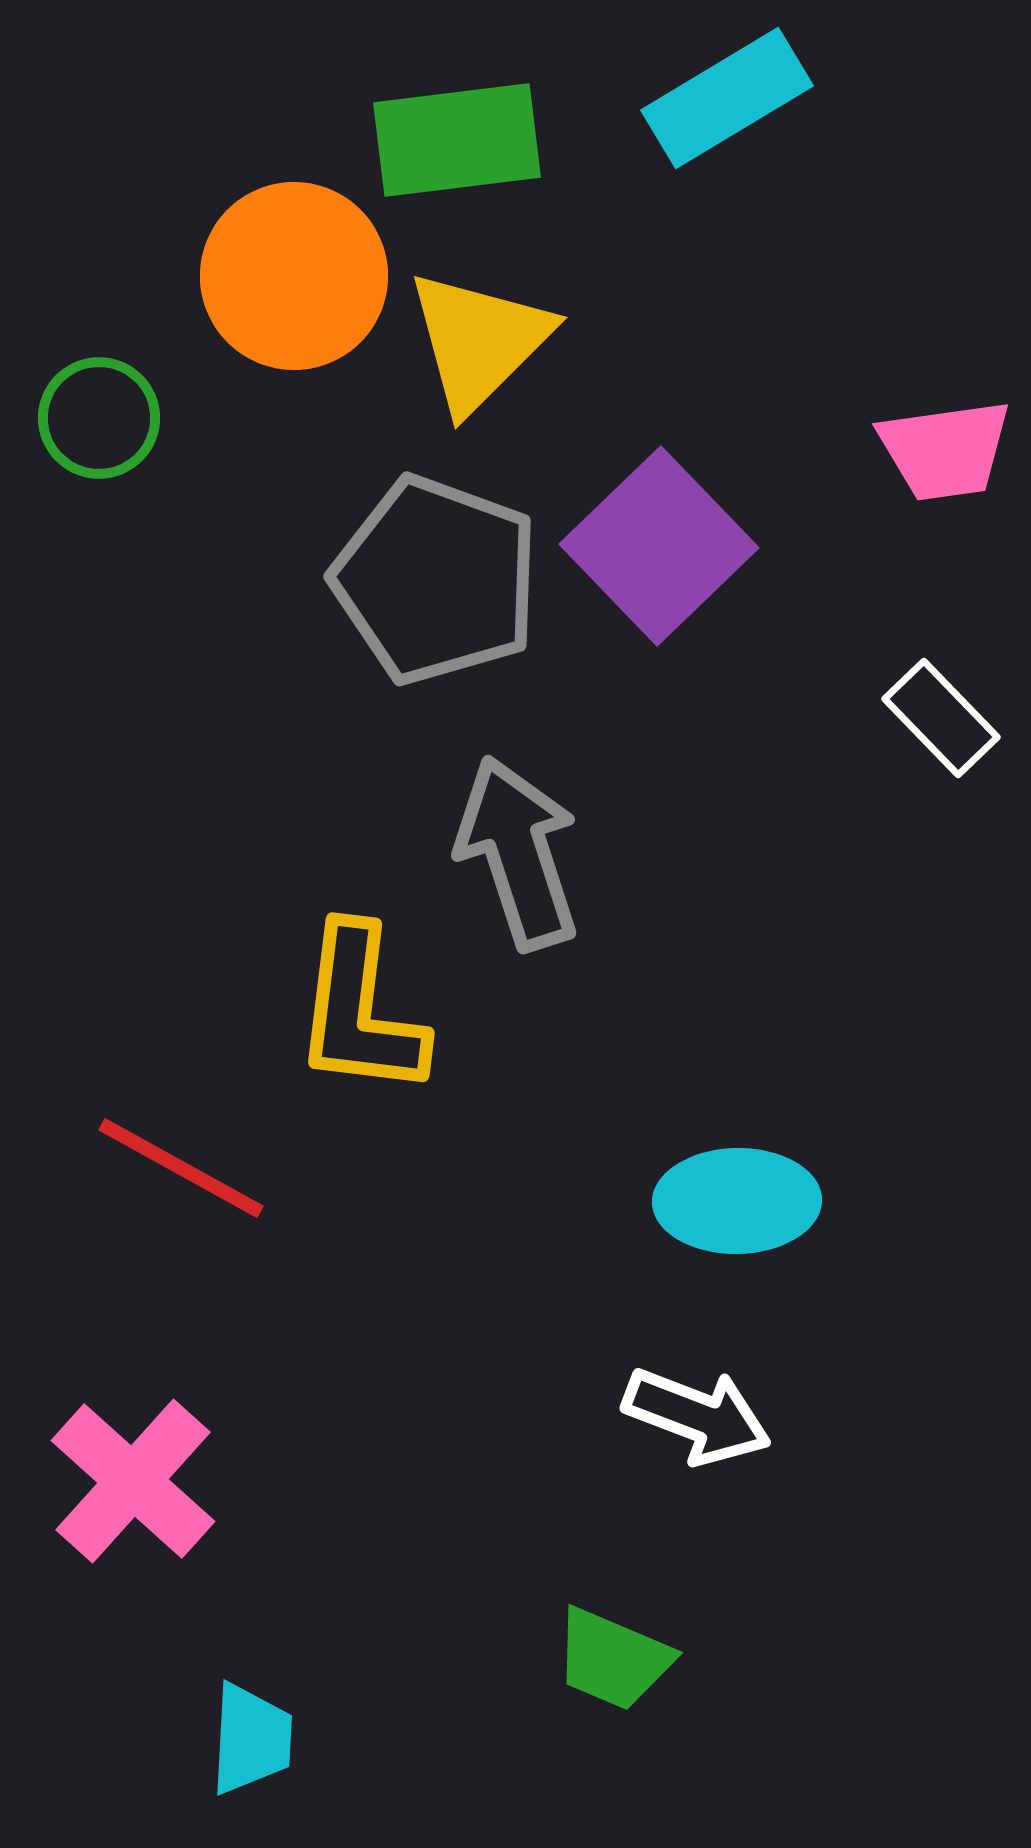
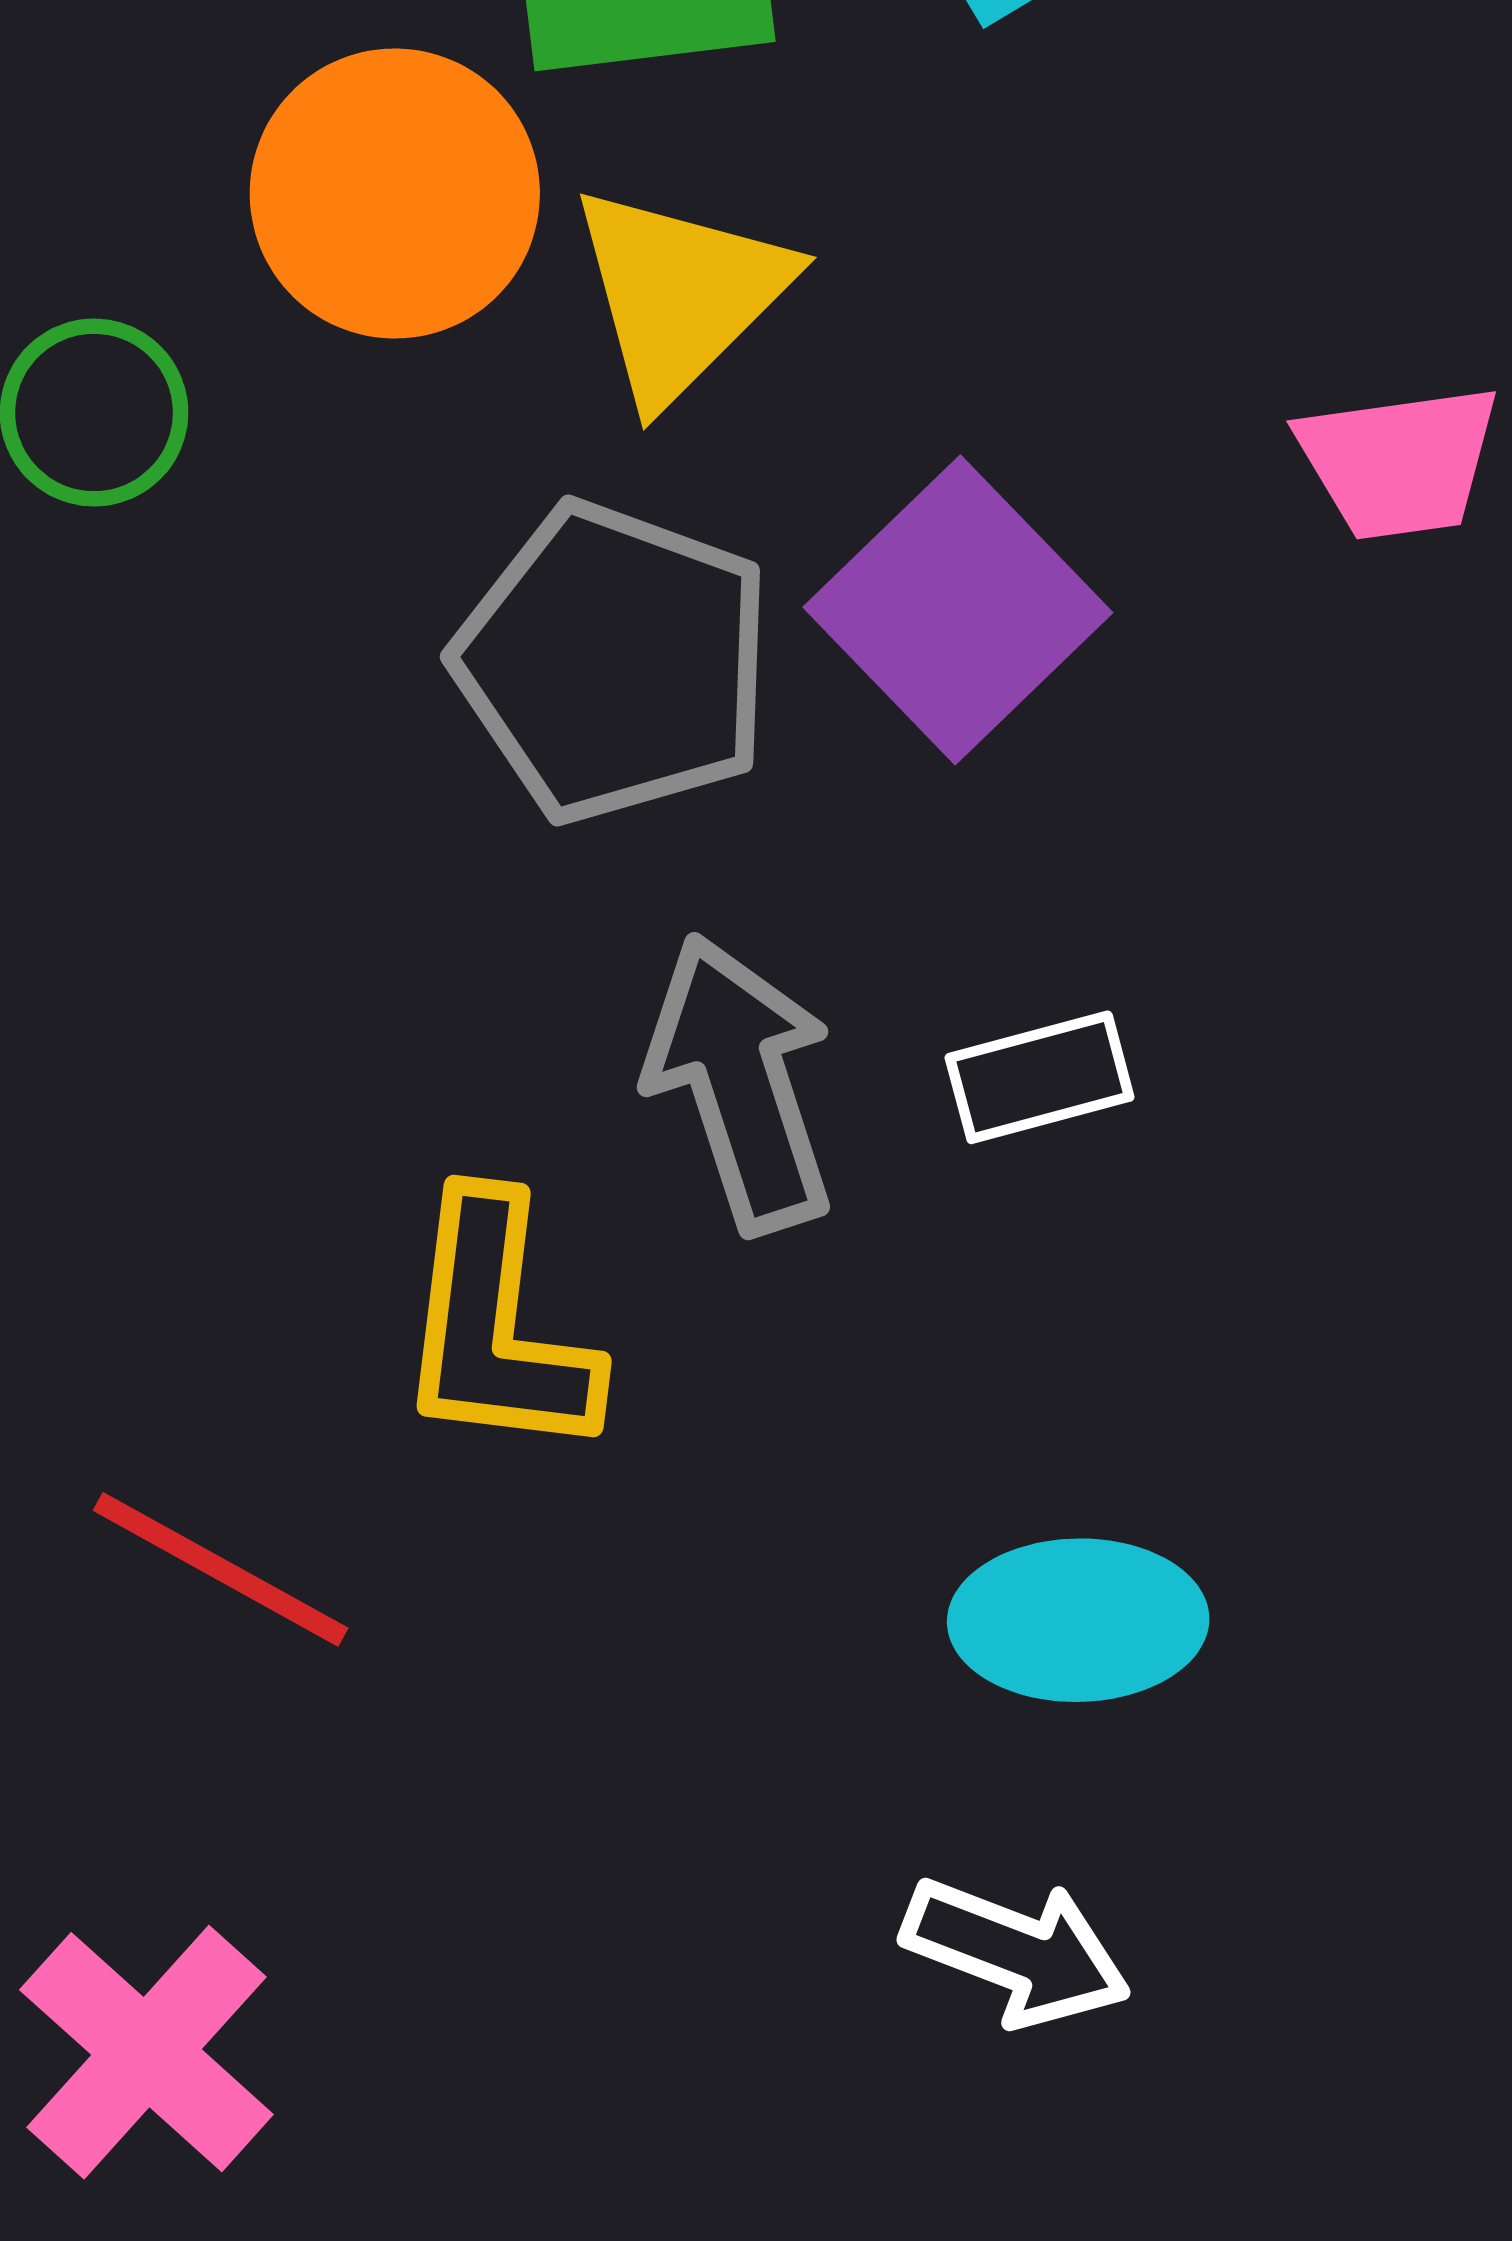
white rectangle: (941, 718) -> (1040, 1077), moved, turned -61

